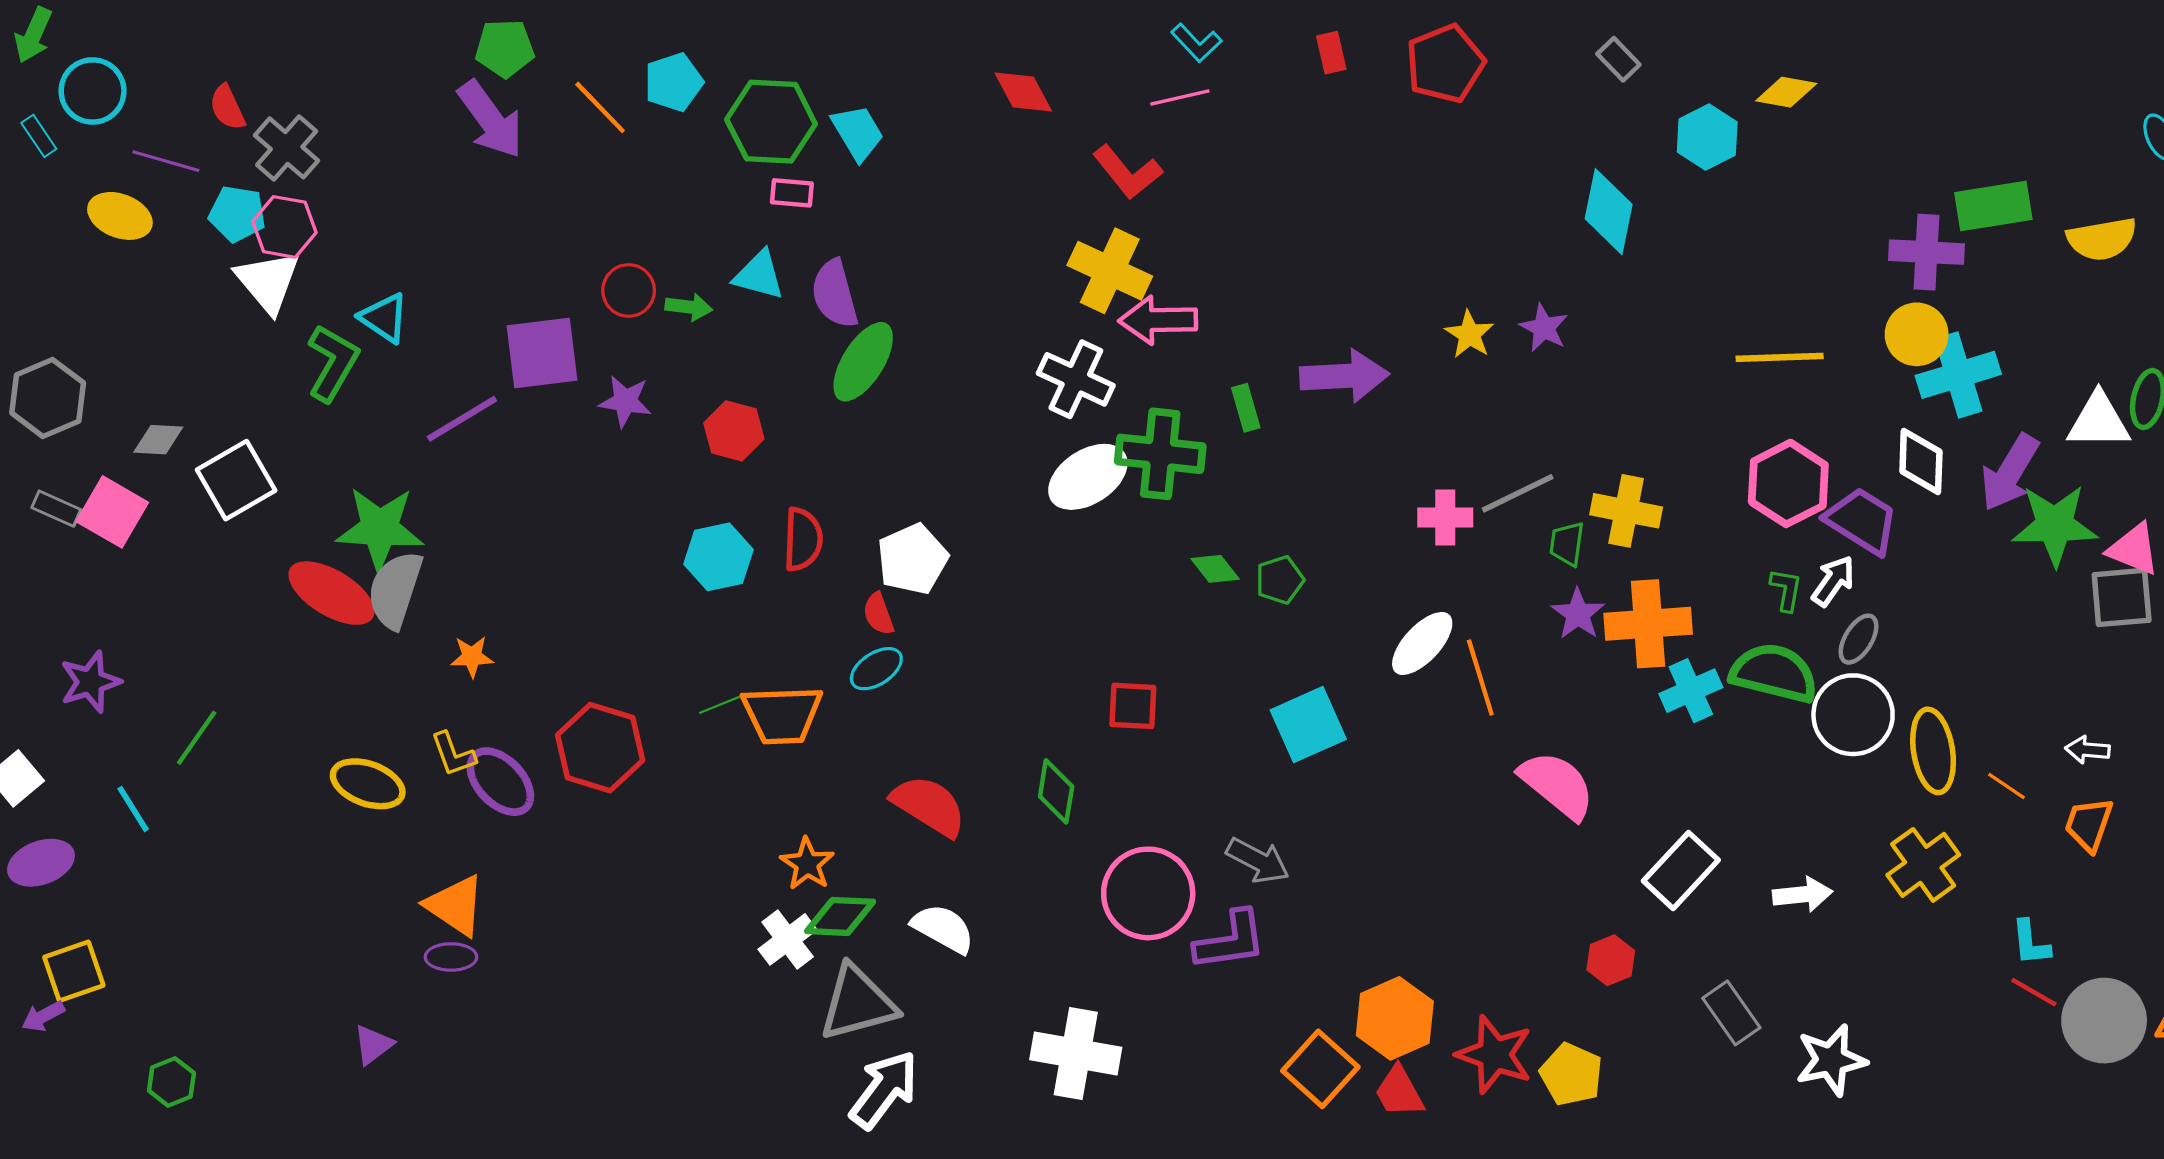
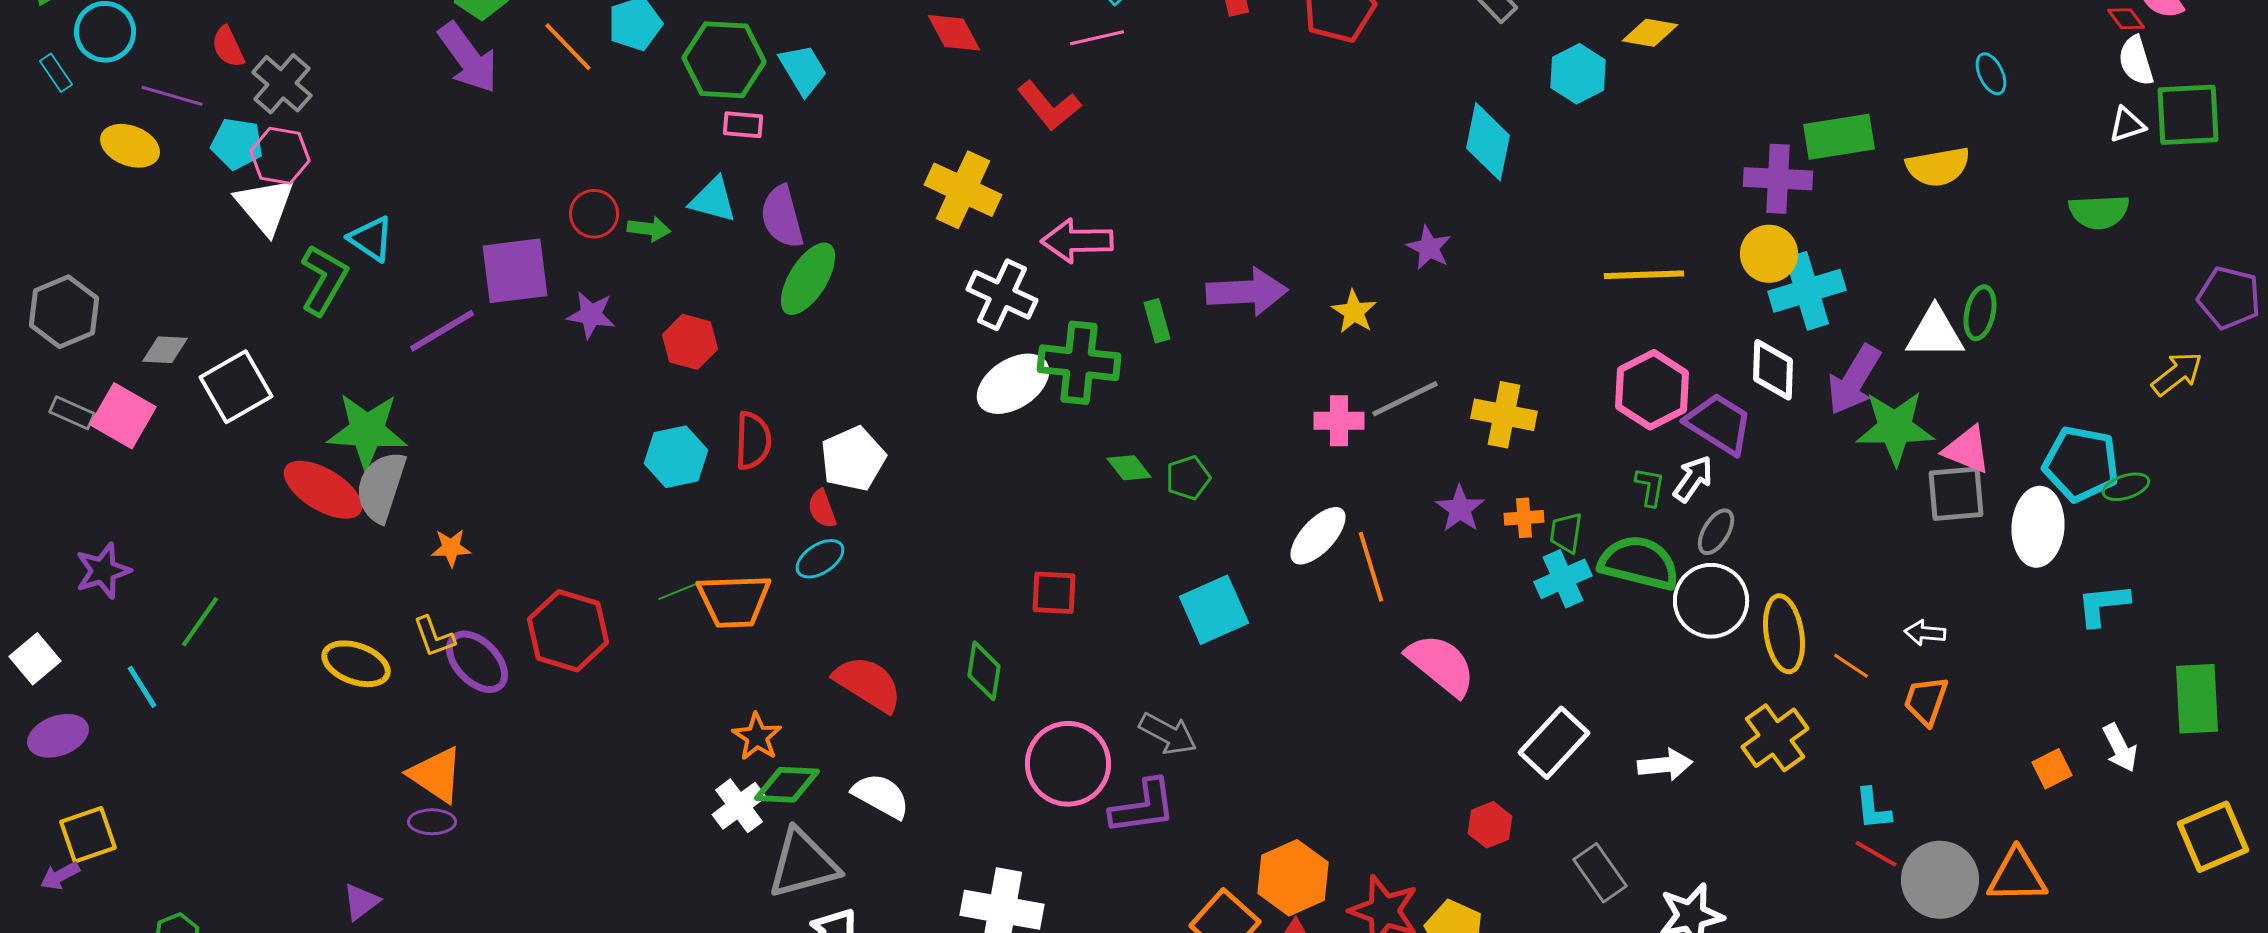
yellow cross: (1110, 271) -> (963, 190), moved
yellow star: (1469, 334) -> (1354, 312), moved
green trapezoid: (1567, 544) -> (1566, 533), moved
orange cross: (1648, 624) -> (1524, 518), size x0.5

